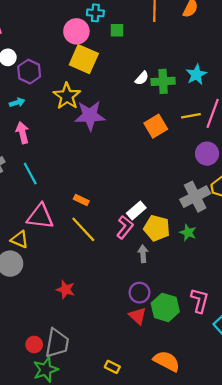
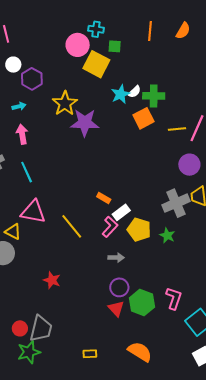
yellow square: (84, 59) -> (96, 64), moved
cyan star: (196, 75) -> (121, 94), moved
orange square: (156, 126) -> (144, 118), moved
orange rectangle: (81, 200) -> (104, 198), moved
gray arrow: (143, 254) -> (116, 258), moved, turned 91
yellow rectangle: (112, 367) -> (90, 354), turned -32

